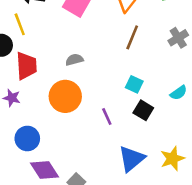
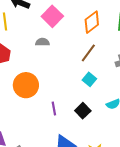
gray semicircle: (74, 60) -> (42, 42), moved
cyan square: (134, 84) -> (89, 79), moved

